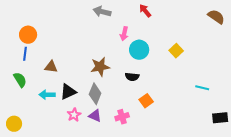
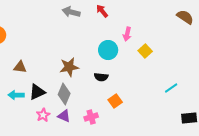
red arrow: (145, 11) -> (102, 11), moved
pink arrow: (124, 34) -> (127, 34), moved
cyan line: (202, 88) -> (171, 88), turned -48

